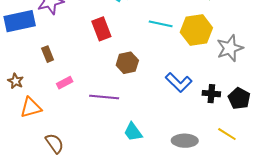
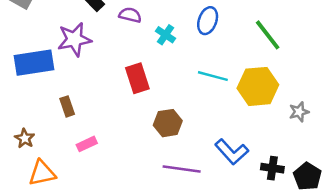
gray star: (230, 48) -> (299, 112), size x0.6
purple line: (104, 97) -> (182, 169), moved

